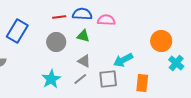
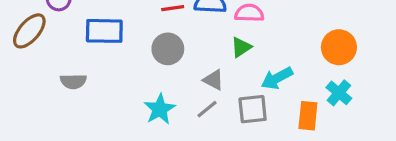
blue rectangle: (17, 31) -> (104, 31), turned 60
green triangle: (83, 36) -> (241, 47), moved, turned -48
cyan cross: (176, 63) -> (339, 93), moved

